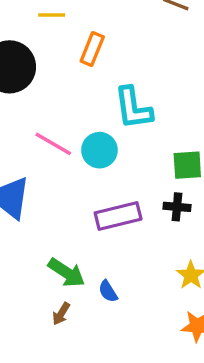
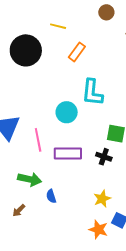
pink line: (53, 144) -> (38, 140), moved, turned 35
green arrow: (66, 273) -> (30, 179), turned -35
brown arrow: (61, 314) -> (19, 210), moved

